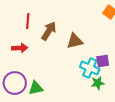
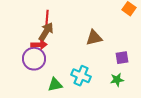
brown arrow: (49, 31) -> (46, 32), moved
cyan cross: (90, 68) -> (81, 76), moved
purple circle: (15, 83) -> (34, 59), moved

